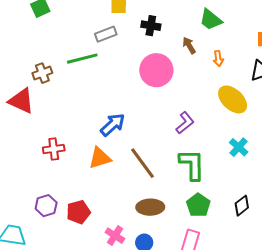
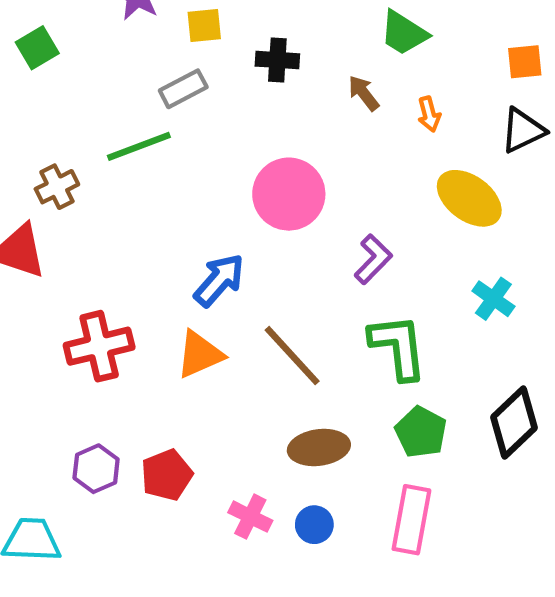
pink circle: (156, 70) -> (289, 194), moved
red cross: (54, 149) -> (99, 346), size x1.4
black diamond: (242, 206) -> (514, 423), size x1.5

